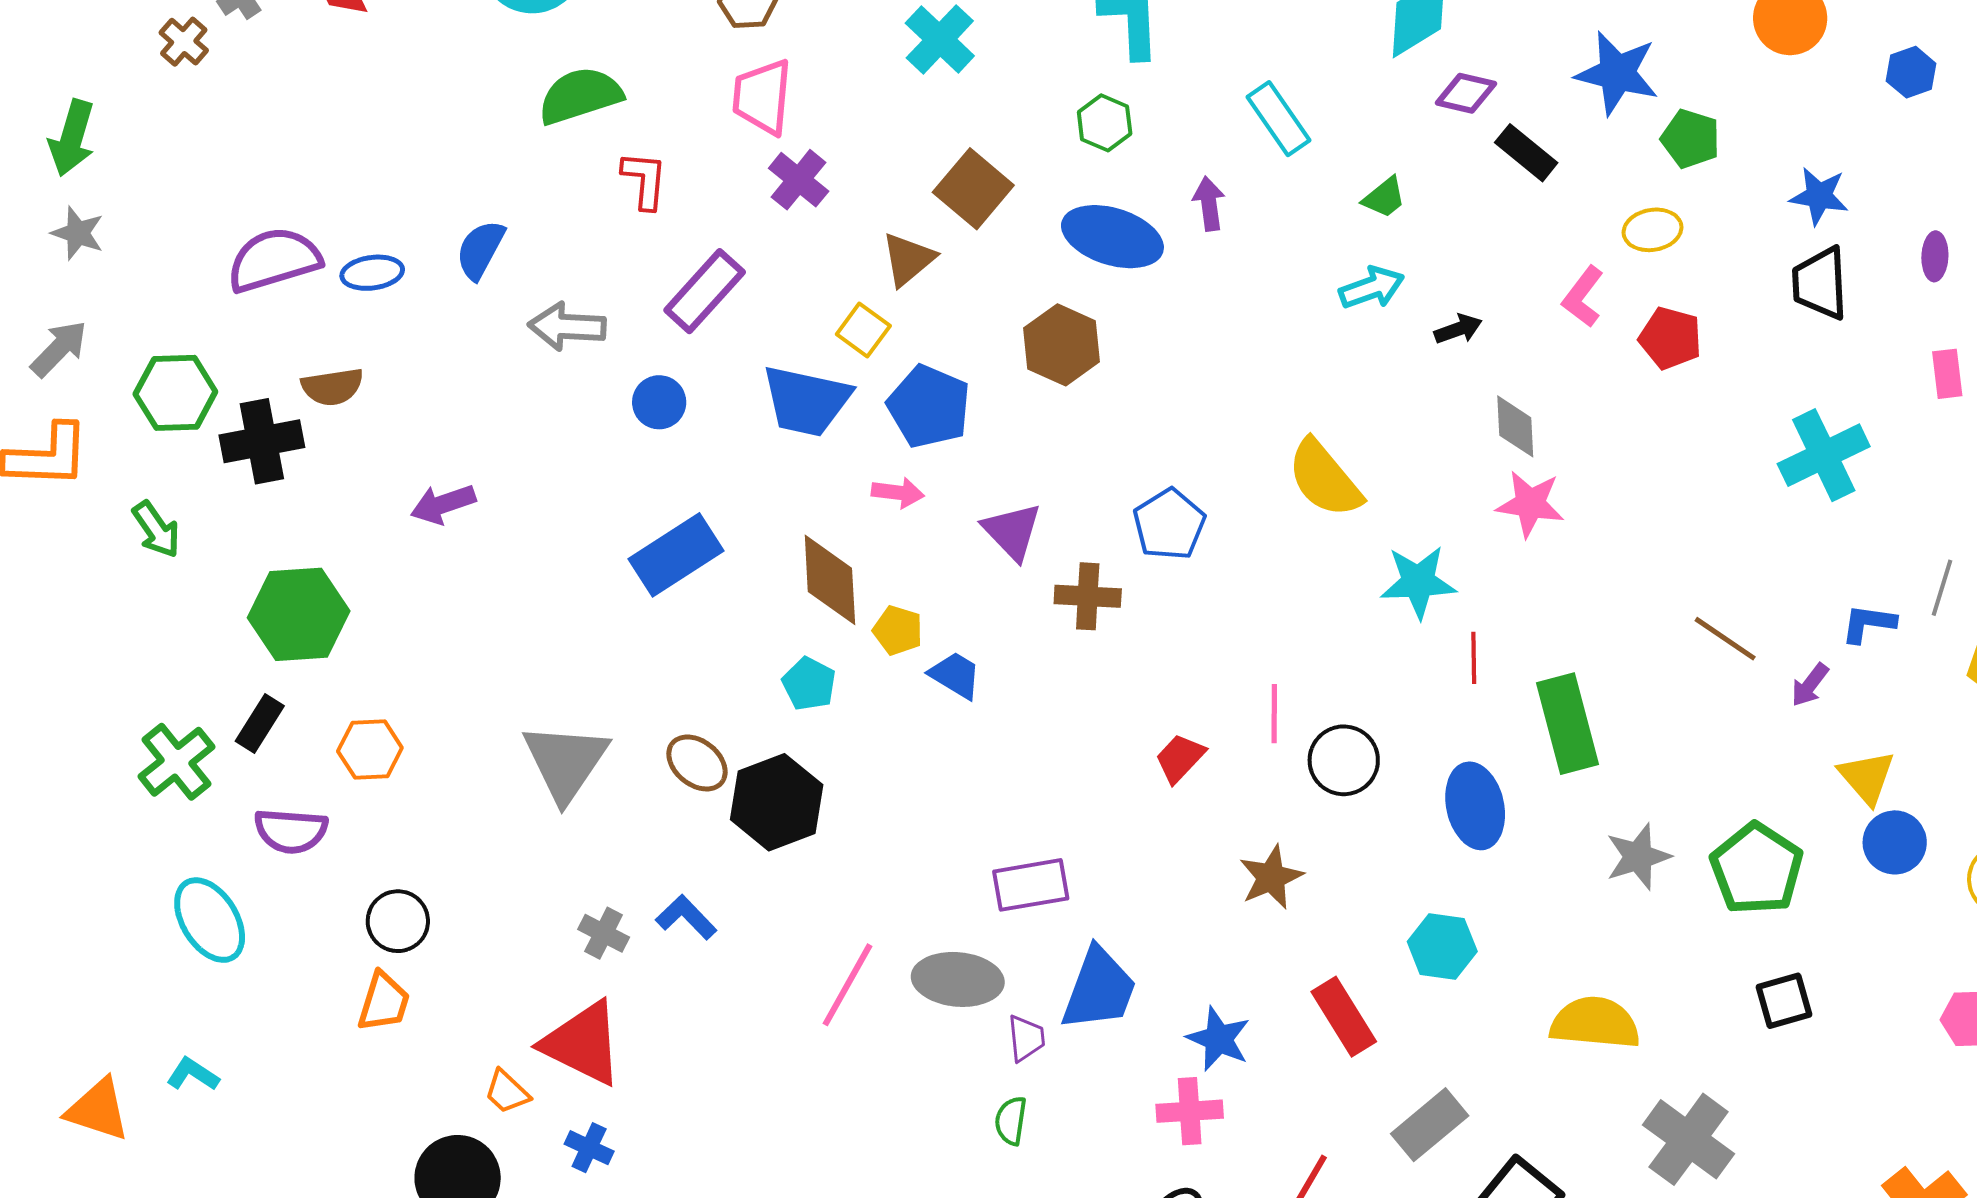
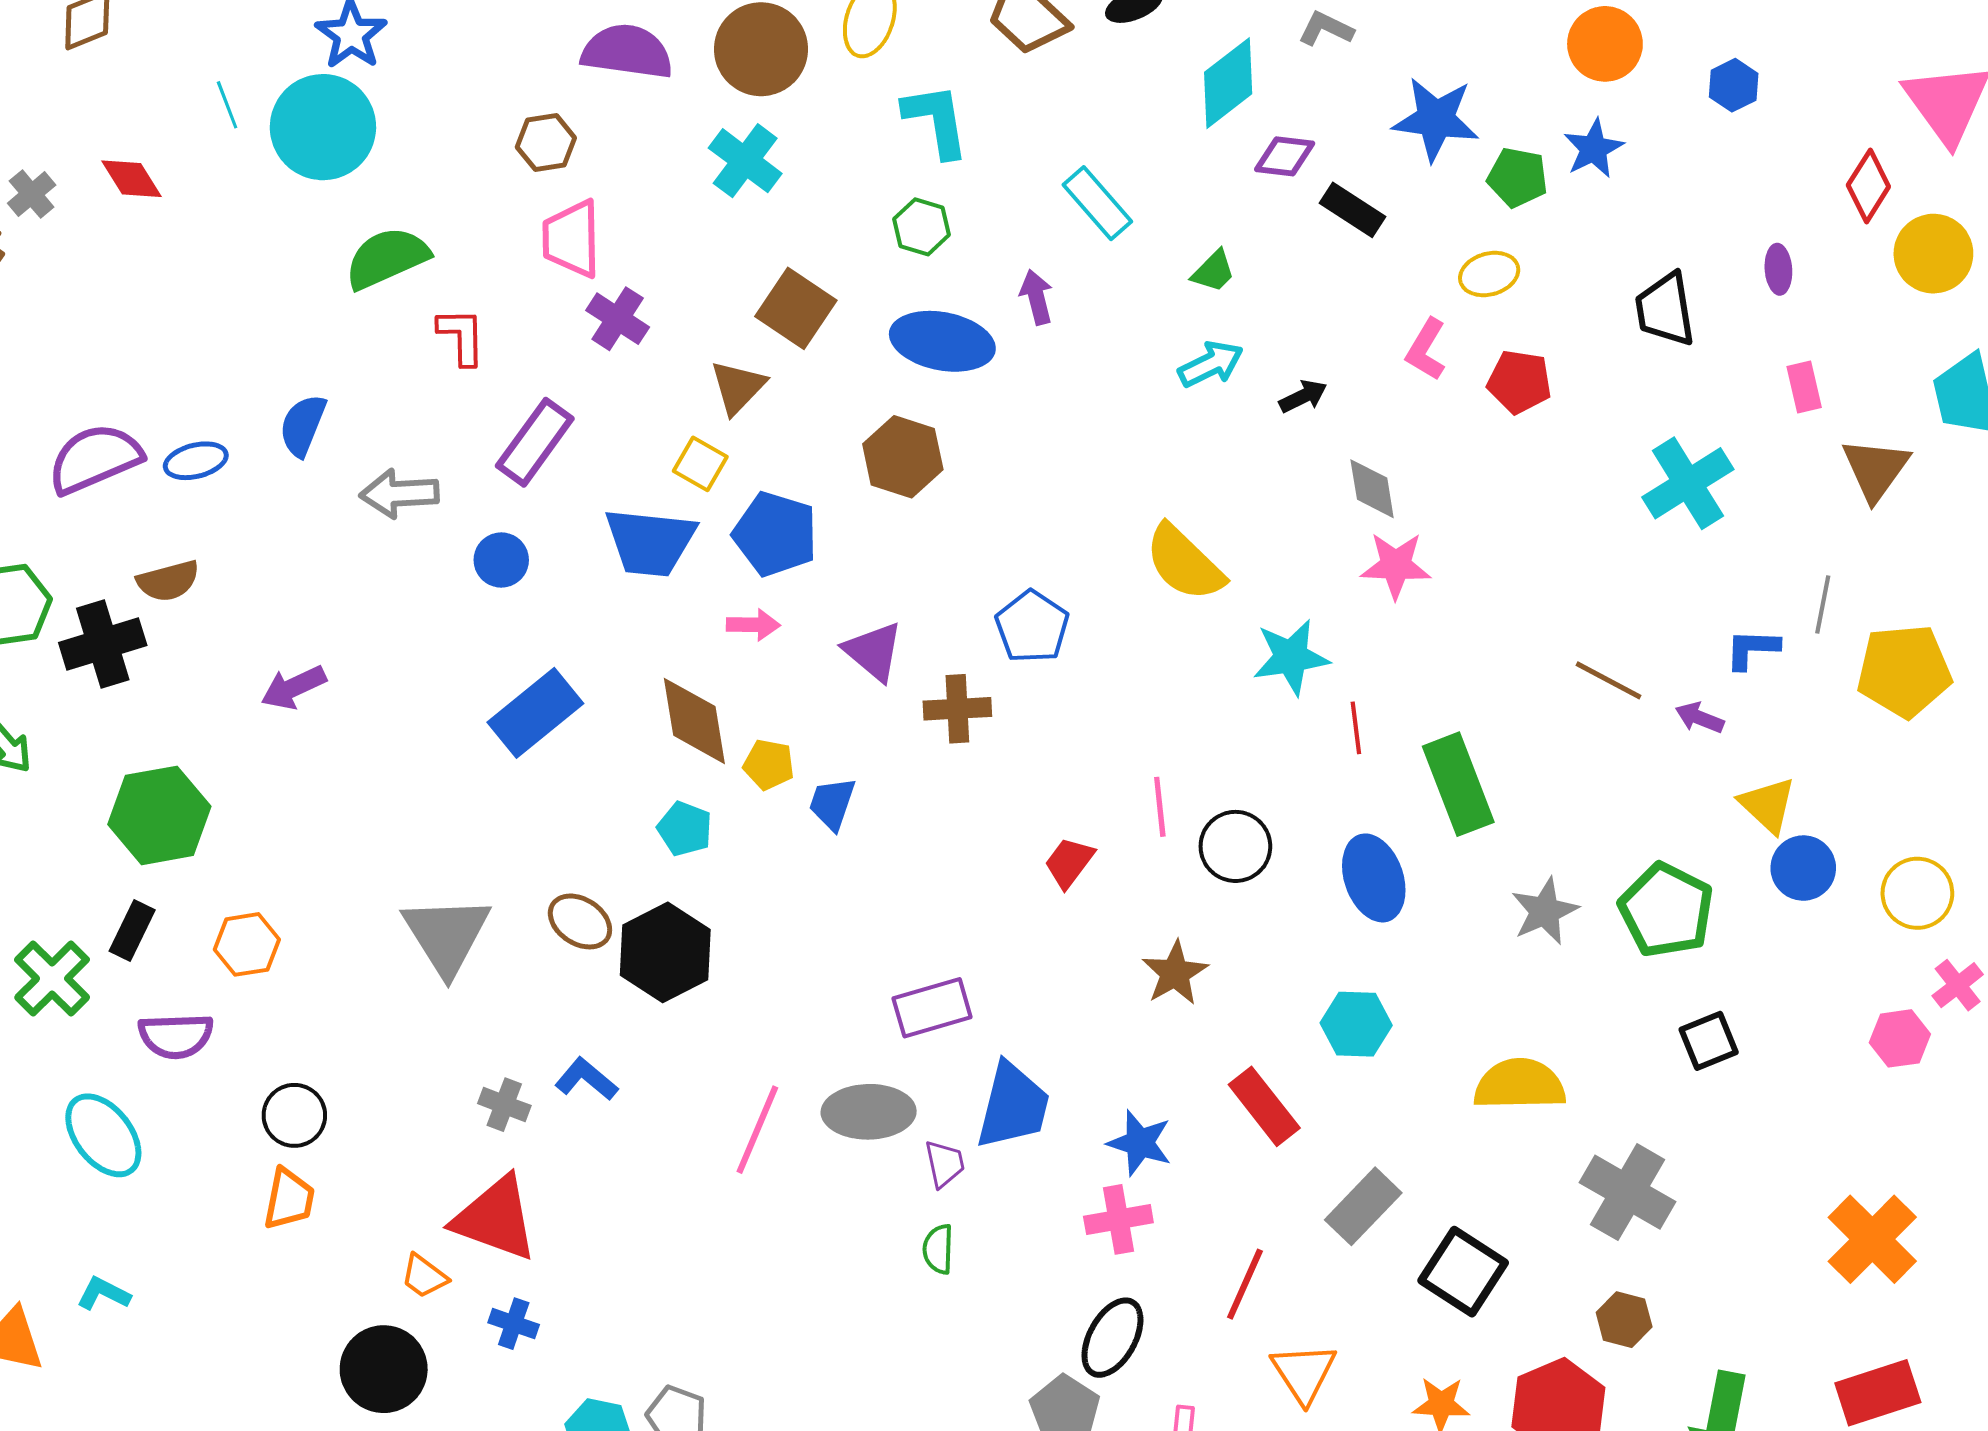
blue star: (1819, 196) -> (1594, 149), moved, turned -30
blue trapezoid: (955, 675) -> (832, 804), turned -96
purple arrow: (1810, 685) -> (1700, 718), turned 81

